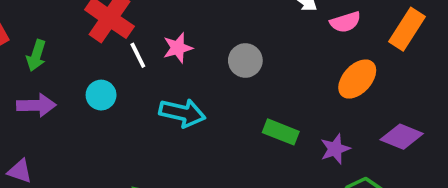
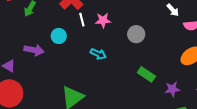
purple arrow: (36, 105) -> (34, 50), moved
cyan arrow: (182, 113) -> (98, 54), size x0.7

